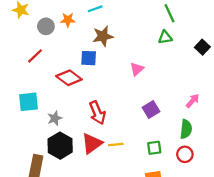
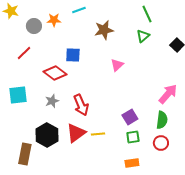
brown star: (103, 36) -> (104, 30), moved
green triangle: (165, 37) -> (143, 36), turned -32
pink arrow: (193, 101) -> (168, 94), size x1.5
purple square: (151, 109) -> (130, 117), moved
gray star: (55, 118) -> (52, 101), moved

